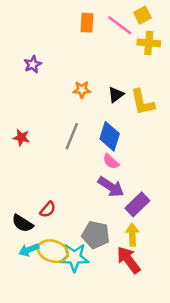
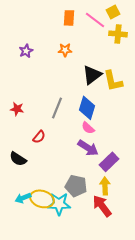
orange star: (82, 90) -> (65, 50), moved
black triangle: (116, 95) -> (92, 75), size x1.5
red semicircle: (48, 209) -> (39, 137), moved
black semicircle: (23, 223) -> (18, 159), moved

